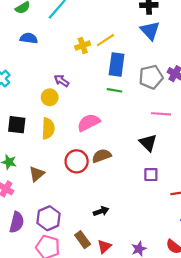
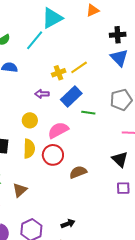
blue rectangle: (117, 65) -> (71, 96), moved, turned 40
purple arrow: (61, 81) -> (42, 94), moved, turned -32
pink semicircle: (89, 123) -> (58, 130), moved
red circle: (77, 161) -> (53, 155), moved
black arrow: (101, 211) -> (68, 224), moved

